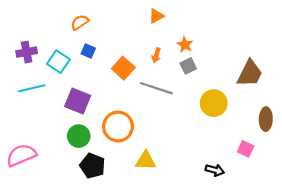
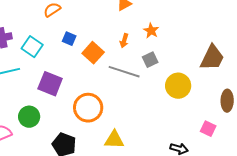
blue square: (88, 51) -> (69, 39), moved
gray square: (188, 66) -> (150, 60), moved
green circle: (79, 136) -> (29, 117), moved

